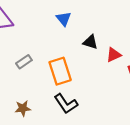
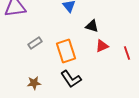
red triangle: (114, 55) -> (102, 46), moved

